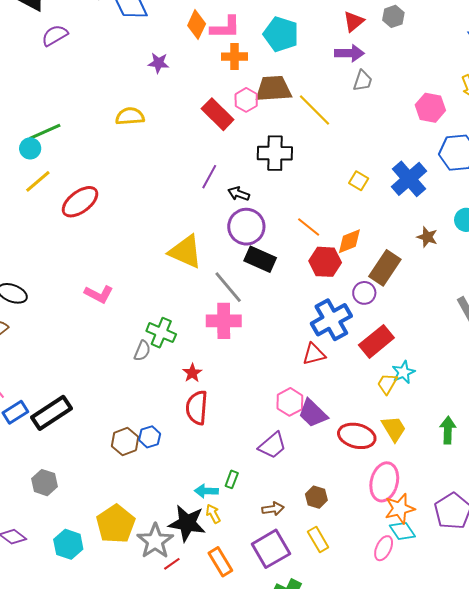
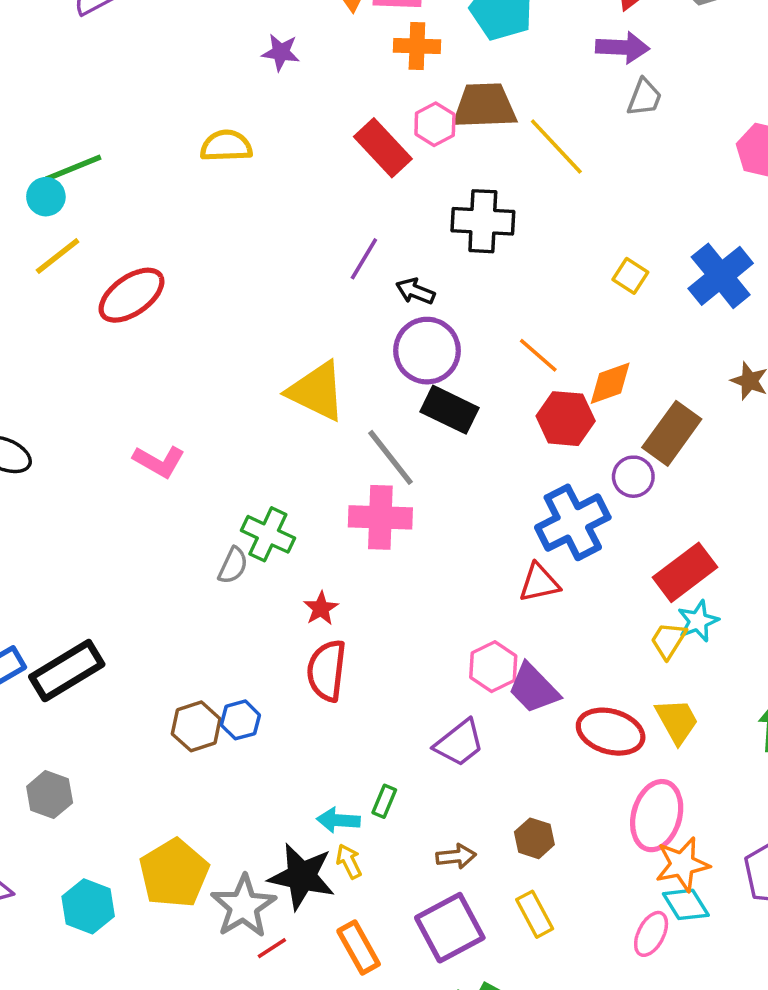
red rectangle: (376, 341) -> (685, 572), moved

